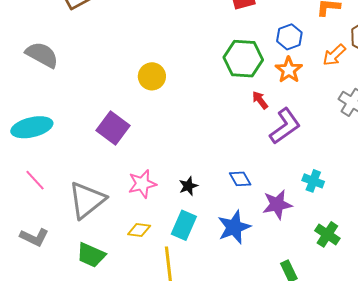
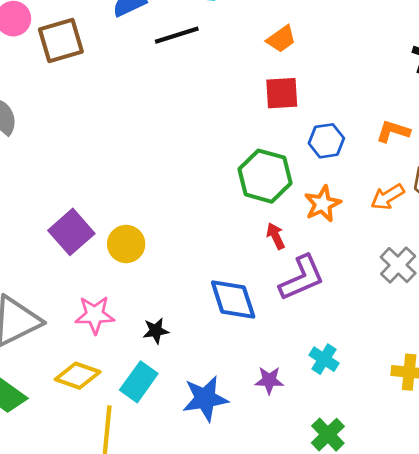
blue hexagon: (289, 37) -> (326, 141), moved
yellow circle: (152, 76) -> (126, 244), moved
blue diamond: (240, 179) -> (233, 299), moved, size x1.6
purple star: (277, 204) -> (269, 380), size x0.7
yellow diamond: (139, 230) -> (78, 376), size x1.4

